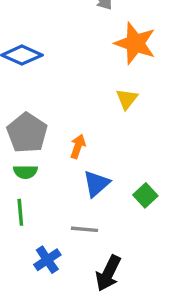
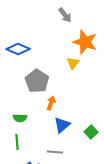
yellow triangle: (127, 99) -> (73, 63), moved
gray pentagon: (27, 133) -> (37, 81), moved

